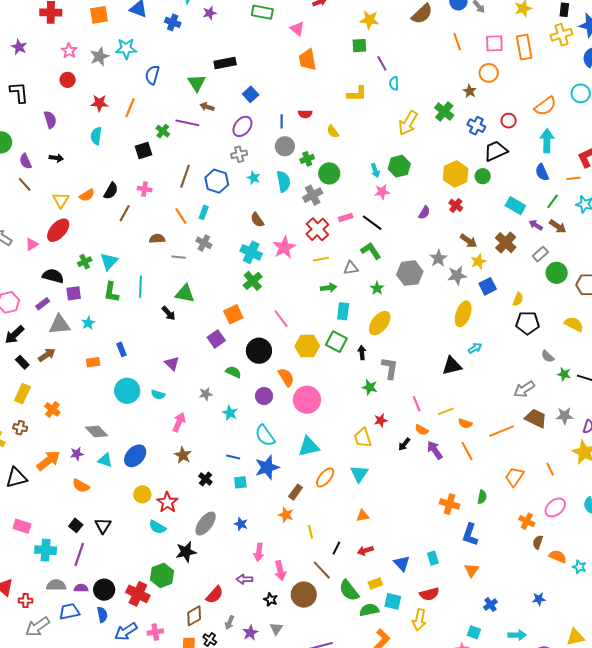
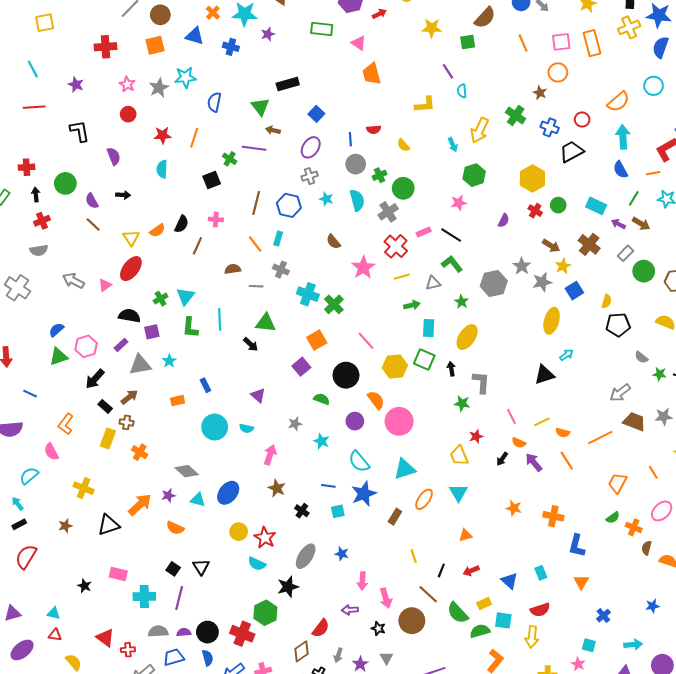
green square: (359, 46) -> (468, 42), moved
cyan arrow: (375, 171) -> (453, 145), moved
green circle: (483, 176) -> (558, 205), moved
cyan cross: (251, 252) -> (308, 294), moved
brown cross: (20, 428) -> (127, 422), moved
green semicircle: (482, 497) -> (613, 518), moved, turned 48
orange star: (286, 515) -> (514, 508), moved

